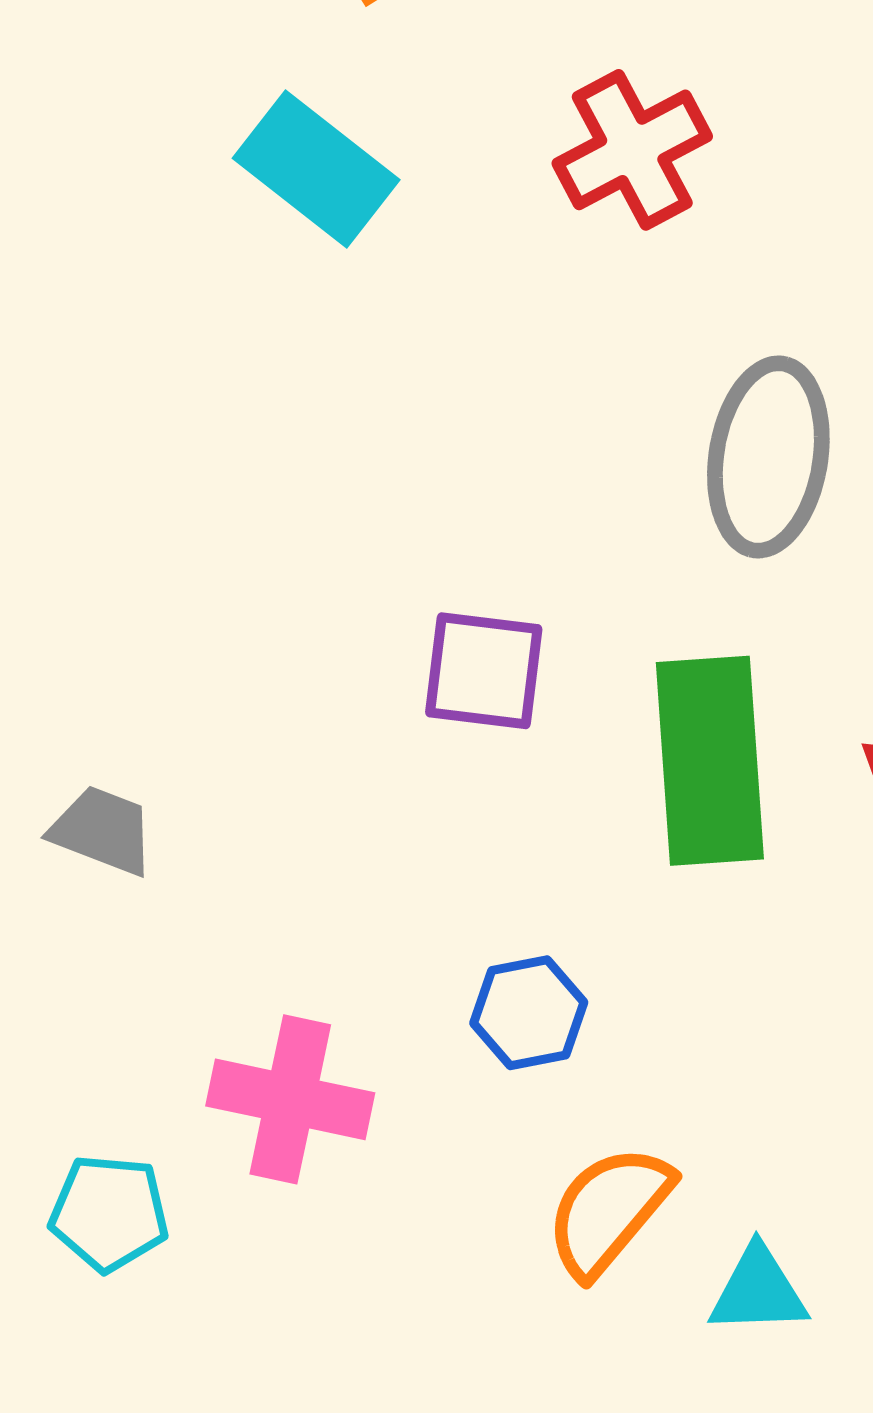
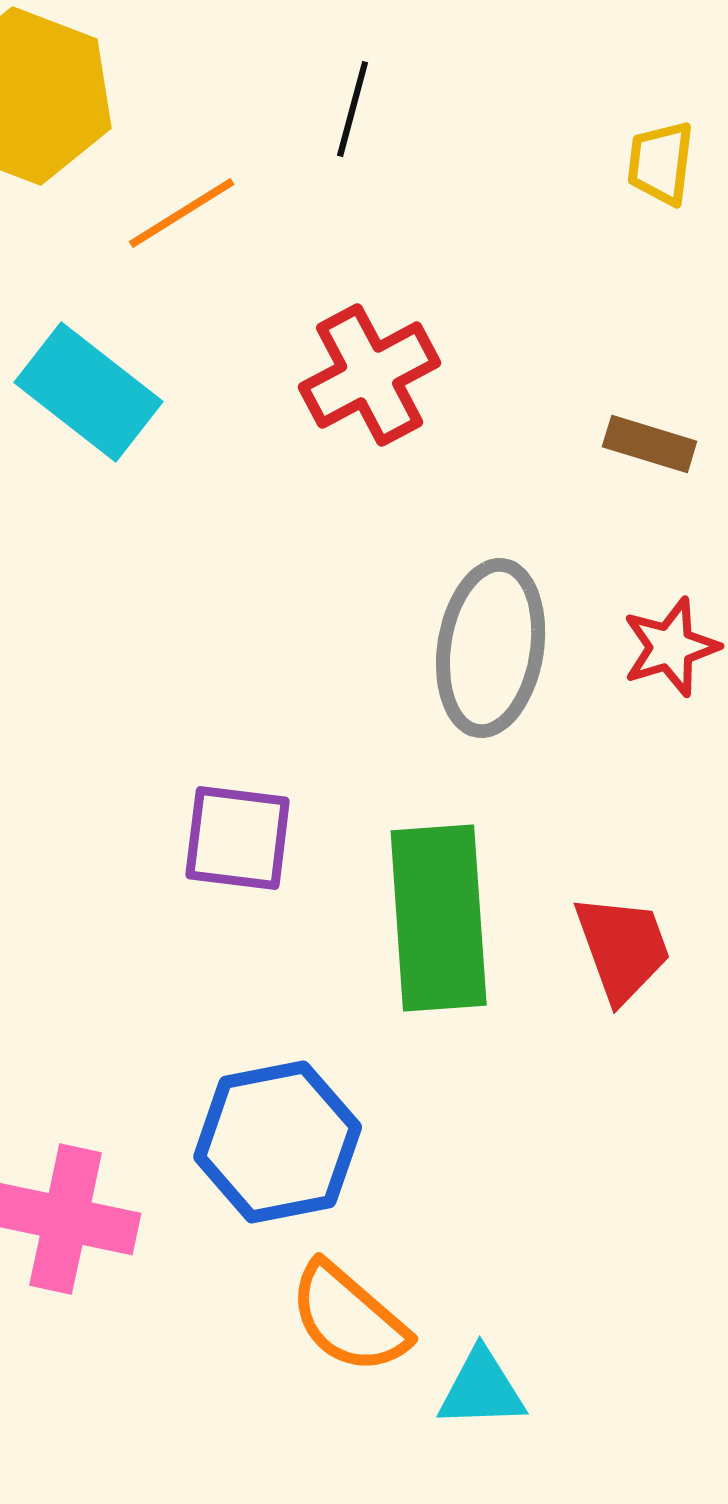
blue hexagon: (529, 1013) -> (278, 1142), size x1.6
orange semicircle: (609, 1211) -> (349, 1318), turned -89

